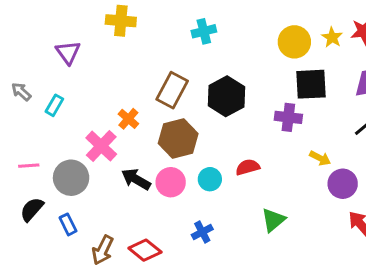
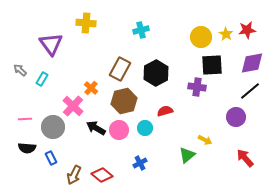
purple triangle: (68, 52) -> (51, 44), size x1.4
yellow arrow: (320, 158) -> (205, 140), moved
red semicircle: (248, 167) -> (165, 111), moved
purple circle: (343, 184) -> (236, 117), moved
black semicircle: (32, 209) -> (27, 148), turned -126

